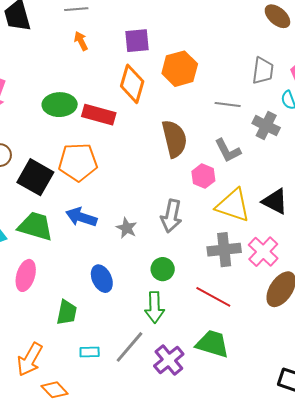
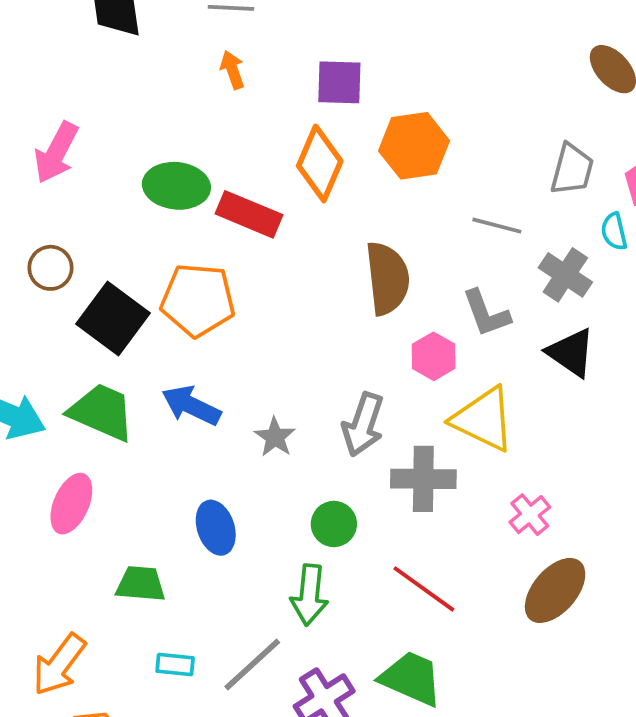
black triangle: (275, 201) -> (571, 353), moved
gray cross: (224, 250) -> (423, 479), moved
pink cross: (263, 252) -> (530, 515), size x0.7
green trapezoid: (67, 312) -> (141, 584), turned -104

